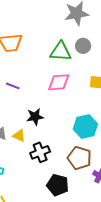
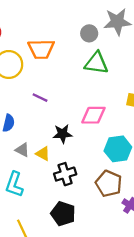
gray circle: (83, 46) -> (89, 33), moved
pink diamond: (59, 82) -> (93, 115), moved
black pentagon: (58, 185) -> (63, 214), moved

